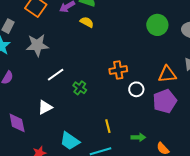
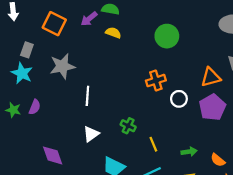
green circle: (157, 25) -> (167, 36), moved
white line: (56, 75) -> (87, 96), turned -42
green cross: (80, 88) -> (128, 126), moved
white triangle: (45, 107) -> (91, 134), moved

